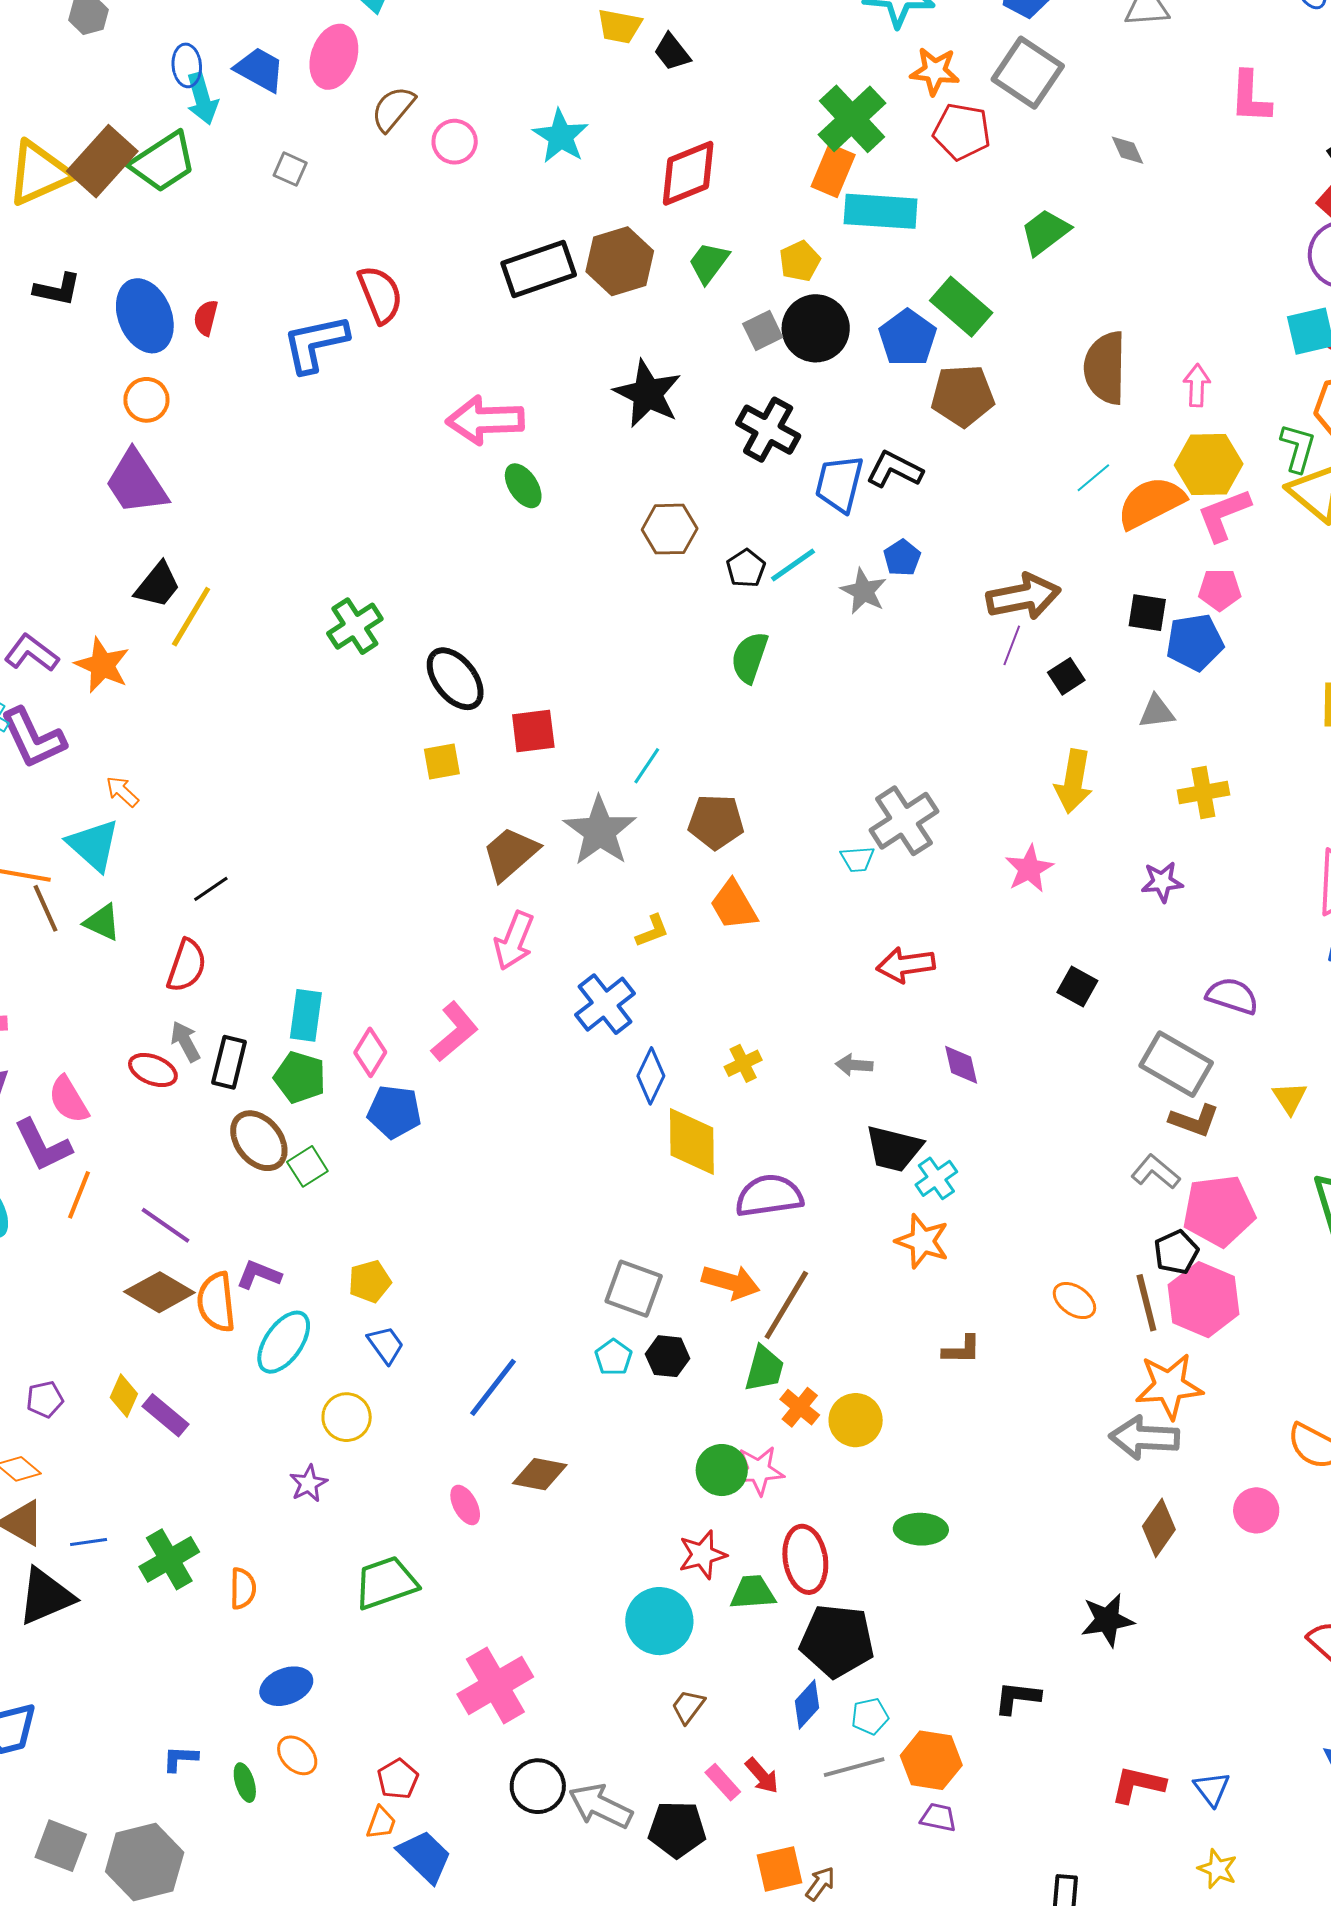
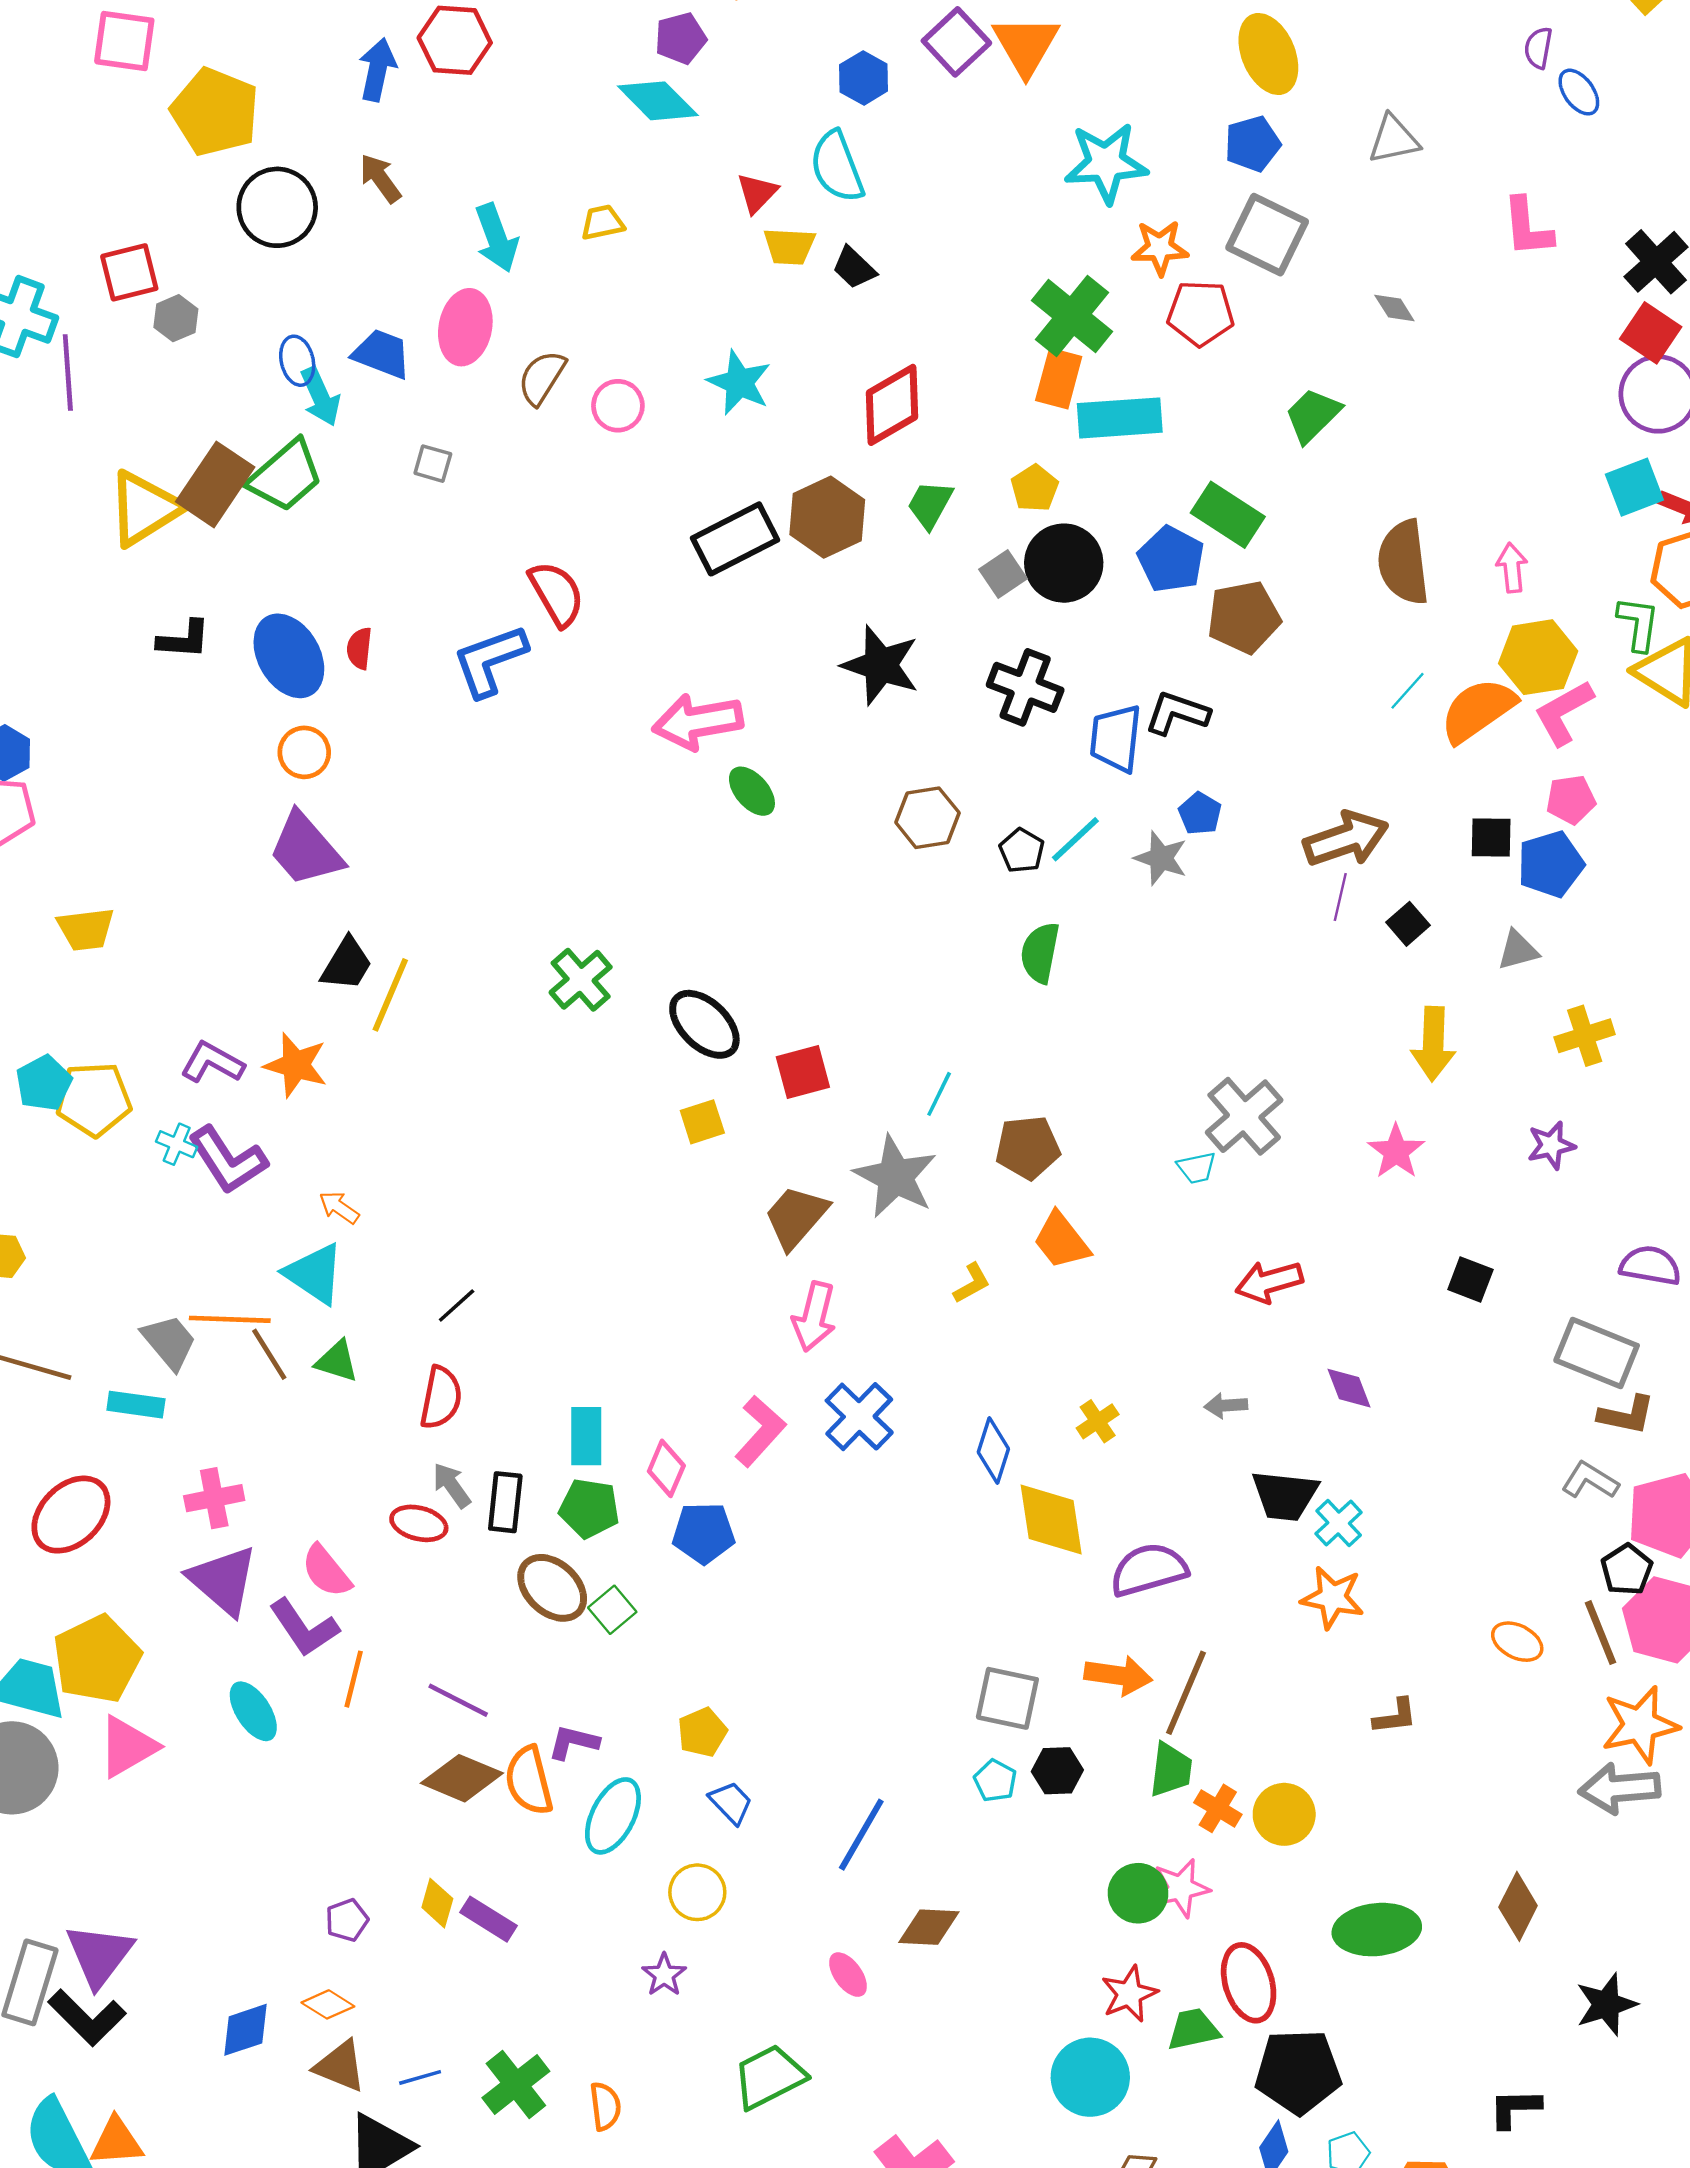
blue cross: (605, 1004) -> (859, 1417), moved
brown diamond: (1159, 1528) -> (1518, 1906), moved
green ellipse: (921, 1529) -> (1377, 1930), size x1.4

